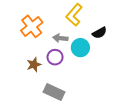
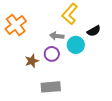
orange cross: (32, 26) -> (16, 25), moved
gray rectangle: (54, 92) -> (51, 87), turned -30

